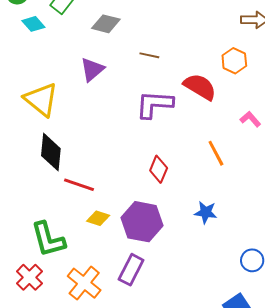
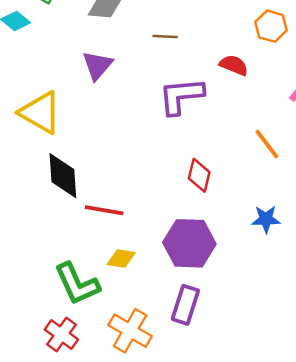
red semicircle: (200, 87) -> (234, 65), size x0.7
yellow diamond: (98, 218) -> (121, 258), moved

